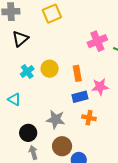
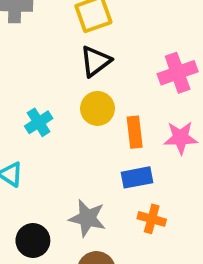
black triangle: (20, 39) -> (95, 61), moved
yellow circle: (50, 69) -> (98, 108), moved
pink star: (100, 87) -> (181, 138), moved

